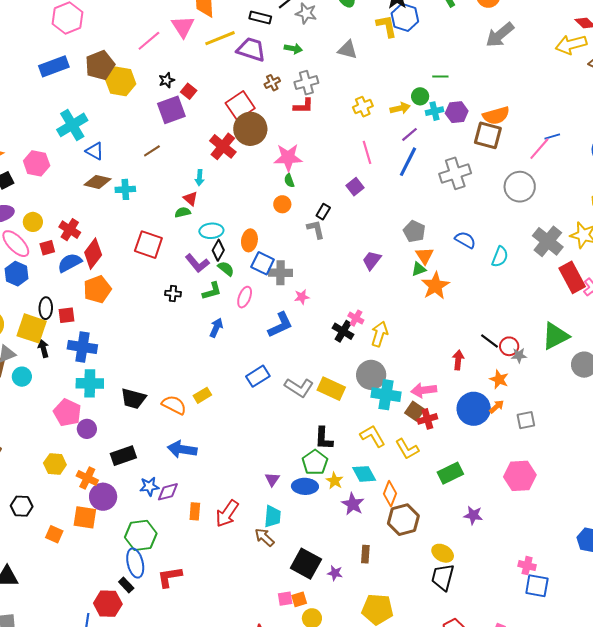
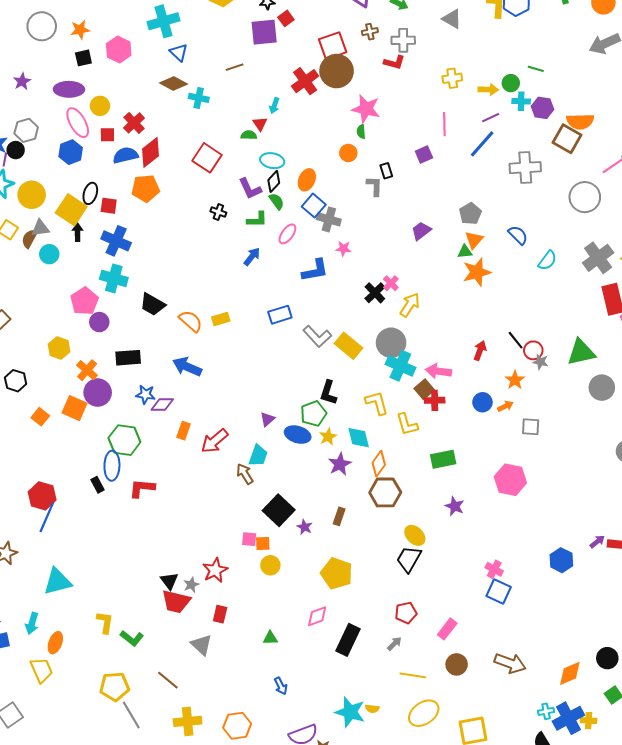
black rectangle: (323, 212) -> (386, 171), turned -63
blue circle: (474, 409) -> (482, 402), size x0.6
red hexagon: (108, 604) -> (42, 496), moved

